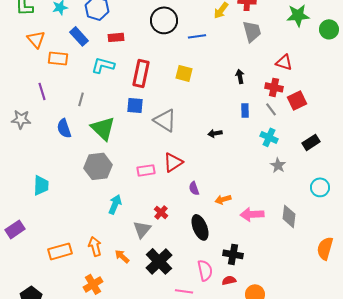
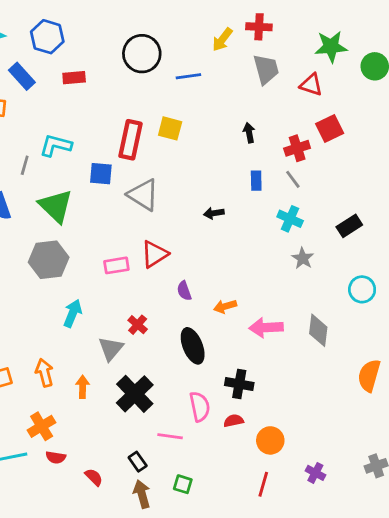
red triangle: (284, 62) -> (311, 85), moved
cyan L-shape: (103, 65) -> (56, 145), moved
red rectangle: (141, 73) -> (131, 140), moved
red cross: (274, 87) -> (297, 148), turned -30
red square: (297, 100) -> (330, 128), moved
orange arrow: (122, 256) -> (83, 387), turned 49

